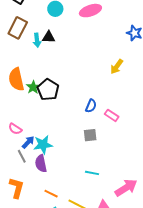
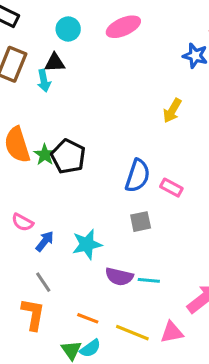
black triangle: (49, 37) -> (55, 63), moved
blue semicircle: (91, 106) -> (138, 176), size x1.5
cyan star: (43, 145) -> (87, 244), moved
gray line: (22, 156) -> (43, 282), moved
purple semicircle: (41, 164) -> (119, 277), moved, turned -60

